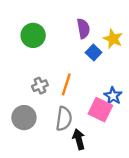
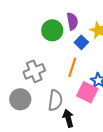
green circle: (33, 35) -> (52, 30), moved
orange line: (66, 84) -> (72, 67), moved
gray cross: (40, 86) -> (34, 71), size x1.5

